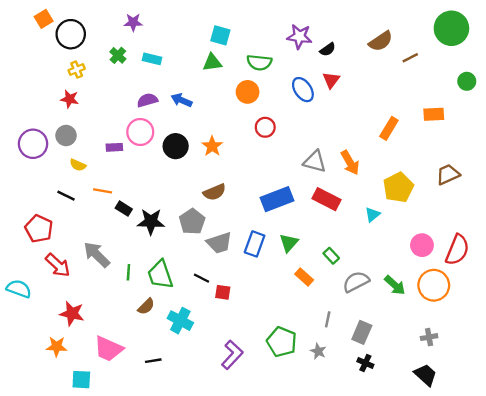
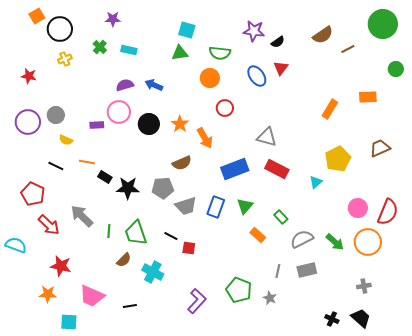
red star: (70, 99) -> (29, 76), moved
orange arrow: (350, 163) -> (205, 138), moved
gray pentagon: (192, 222) -> (163, 188), turned 30
gray rectangle: (362, 332) -> (307, 270), moved, turned 54
black cross: (365, 363) -> (332, 319), moved

